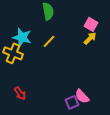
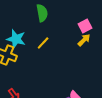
pink square: (91, 24) -> (85, 26), turned 32

